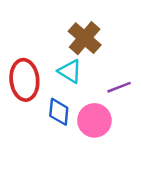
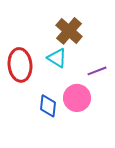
blue diamond: (59, 112) -> (48, 106), moved

